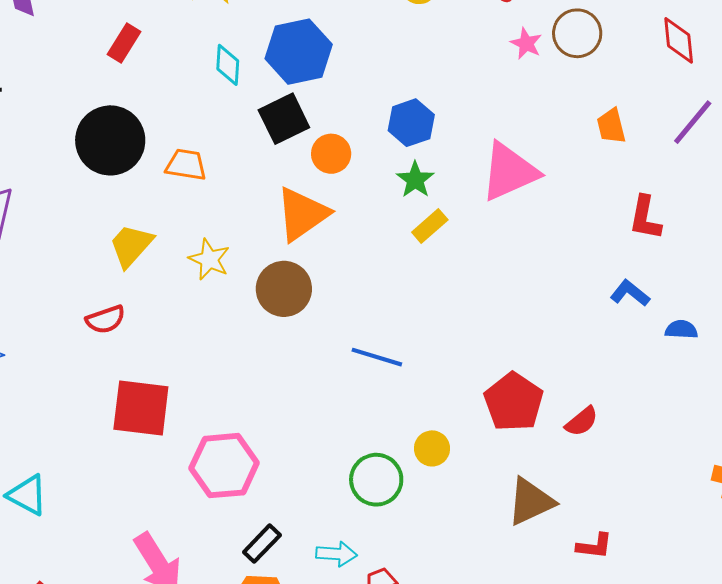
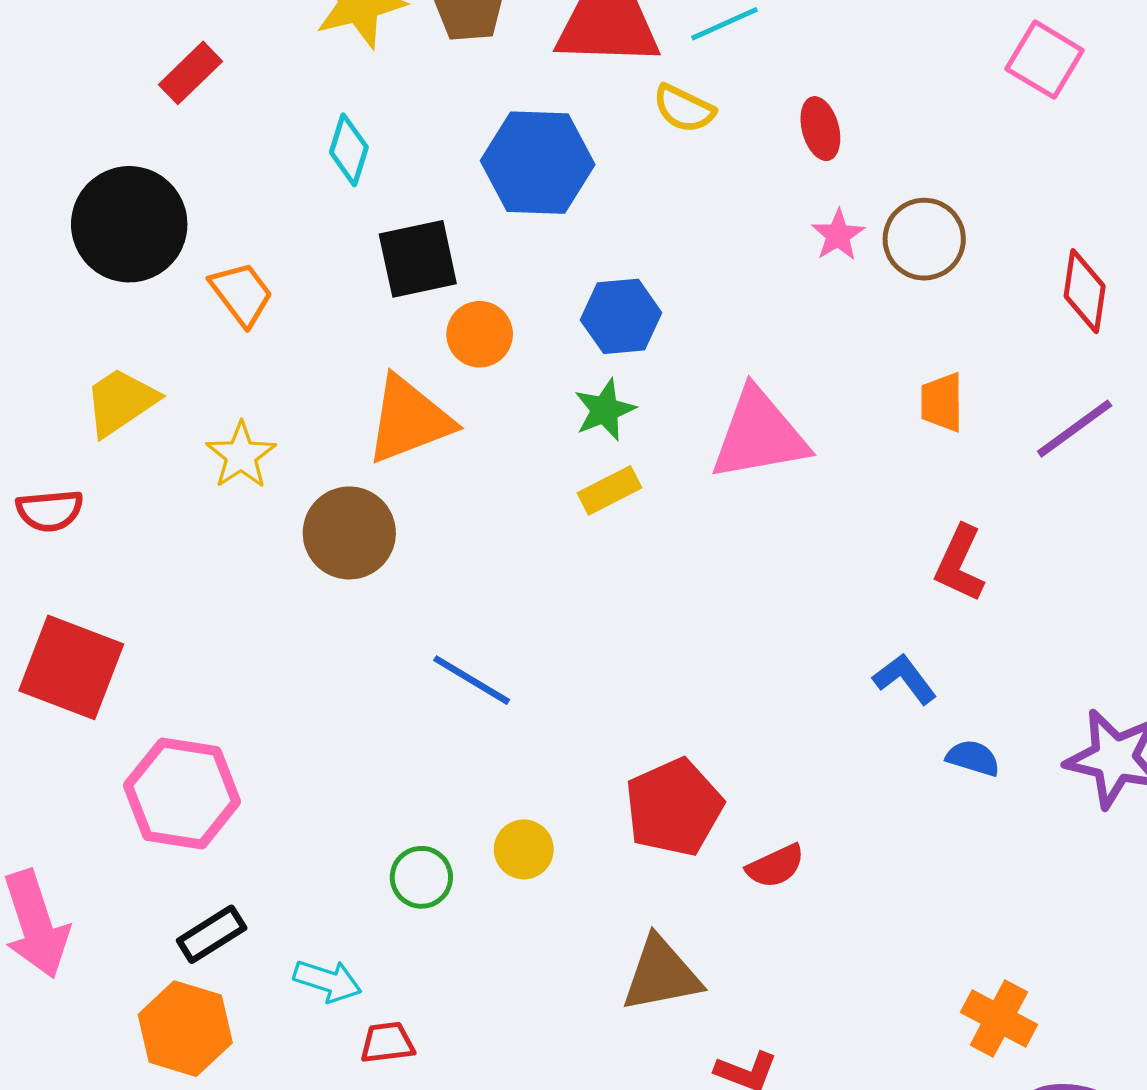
blue hexagon: (299, 52) -> (538, 163), moved
orange trapezoid: (186, 165) -> (242, 294), turned 30
green circle: (376, 480) -> (421, 877), size x0.7

